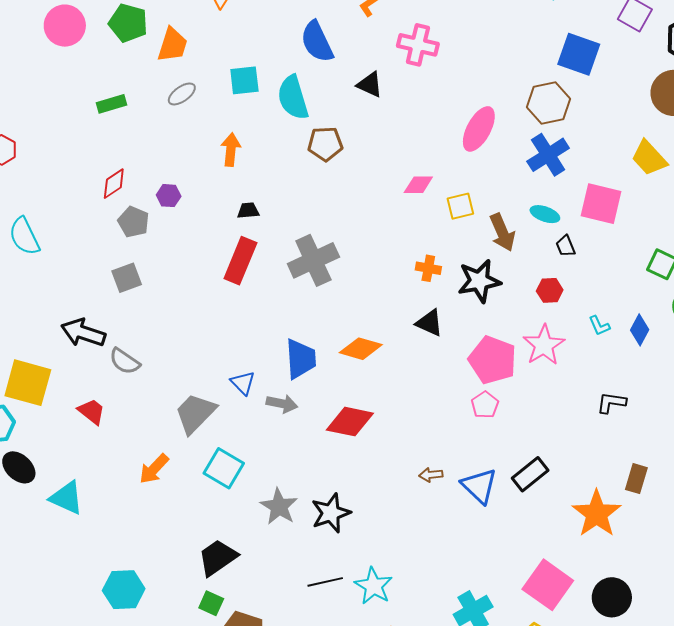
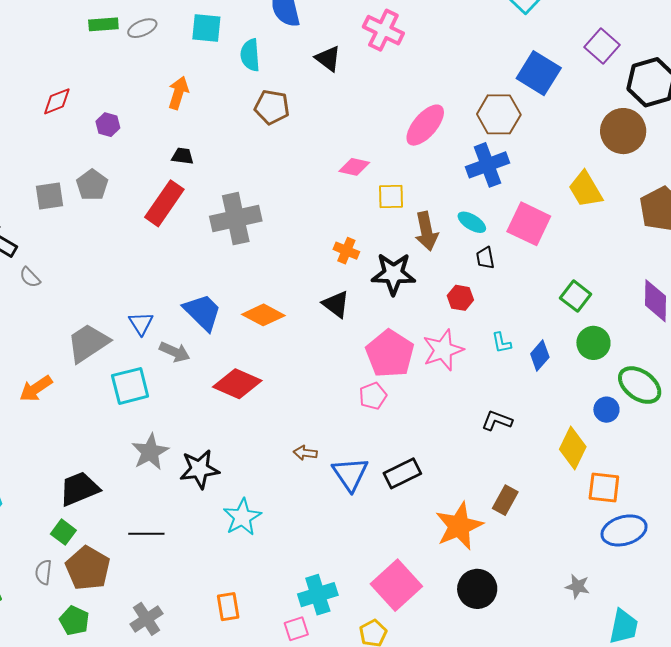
cyan semicircle: (293, 98) -> (250, 55), size x0.7
green rectangle: (111, 104) -> (103, 24), moved
gray pentagon: (133, 222) -> (92, 185), moved
blue trapezoid: (301, 359) -> (202, 312), turned -54
gray semicircle: (125, 361) -> (30, 277), size x0.7
cyan square: (224, 468) -> (130, 386), moved, turned 33
black line: (325, 582) -> (146, 534), moved
cyan star: (374, 586) -> (242, 517), moved
black circle: (612, 597) -> (477, 589), moved

